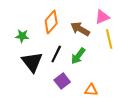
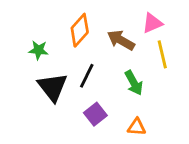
green arrow: (78, 56) -> (134, 83), moved, turned -66

